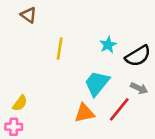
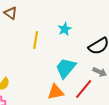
cyan star: (108, 45) -> (65, 29), moved

